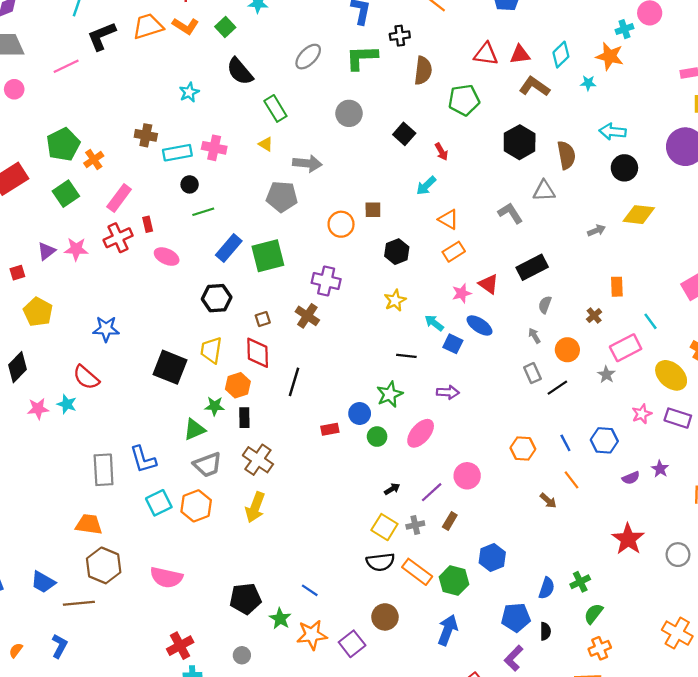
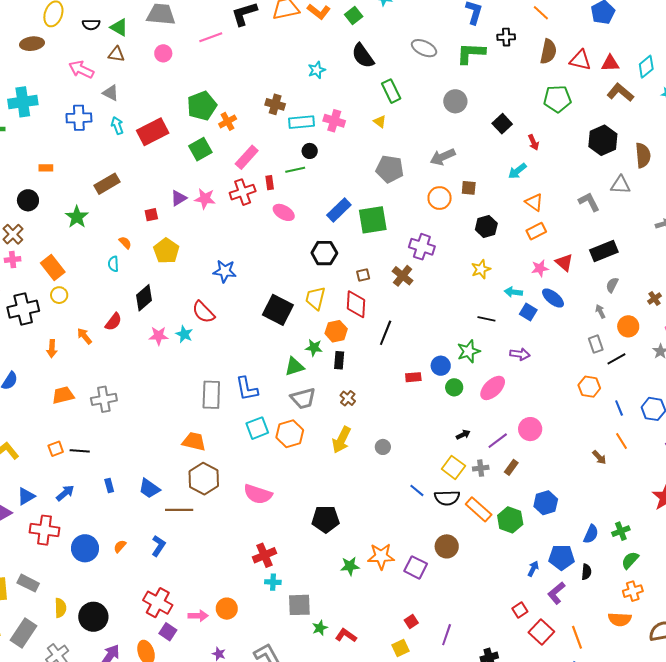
gray ellipse: (308, 57) -> (424, 48), turned 65
brown semicircle: (423, 71) -> (548, 52), moved
gray arrow: (307, 163) -> (443, 157), moved, turned 145
green line: (203, 212) -> (295, 170), moved
cyan arrow: (434, 323) -> (513, 292), turned -36
orange hexagon: (523, 449) -> (589, 387), moved
brown cross: (258, 460) -> (348, 398), size x0.6
blue line: (310, 590) -> (417, 490), moved
green star: (280, 619) -> (350, 566), moved, turned 30
blue arrow: (448, 630) -> (533, 569), moved, size x0.6
purple square: (352, 644) -> (416, 567), turned -30
gray circle: (242, 655) -> (383, 447), moved

